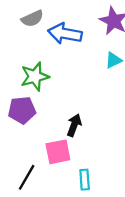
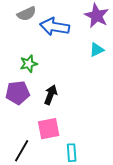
green star: (35, 76) -> (29, 64), size x0.7
black arrow: (74, 125) -> (51, 95), moved

